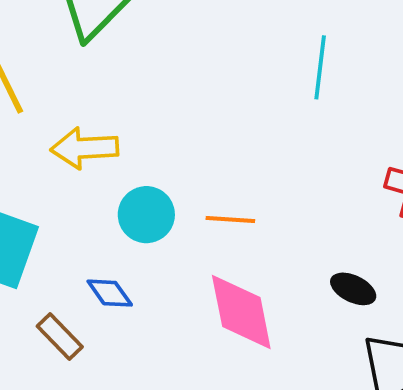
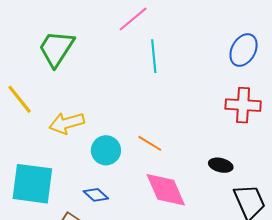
cyan line: (320, 67) -> (154, 56), moved
orange line: (230, 219) -> (150, 143), turned 40

